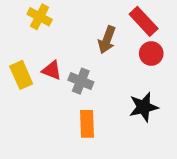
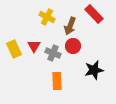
yellow cross: (40, 17) -> (47, 17), moved
red circle: (151, 53) -> (73, 46), moved
red triangle: (52, 70) -> (34, 46), turned 40

